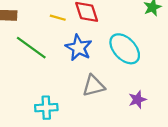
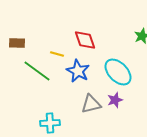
yellow line: (58, 18) -> (57, 54), moved
purple star: (137, 100) -> (115, 100), moved

